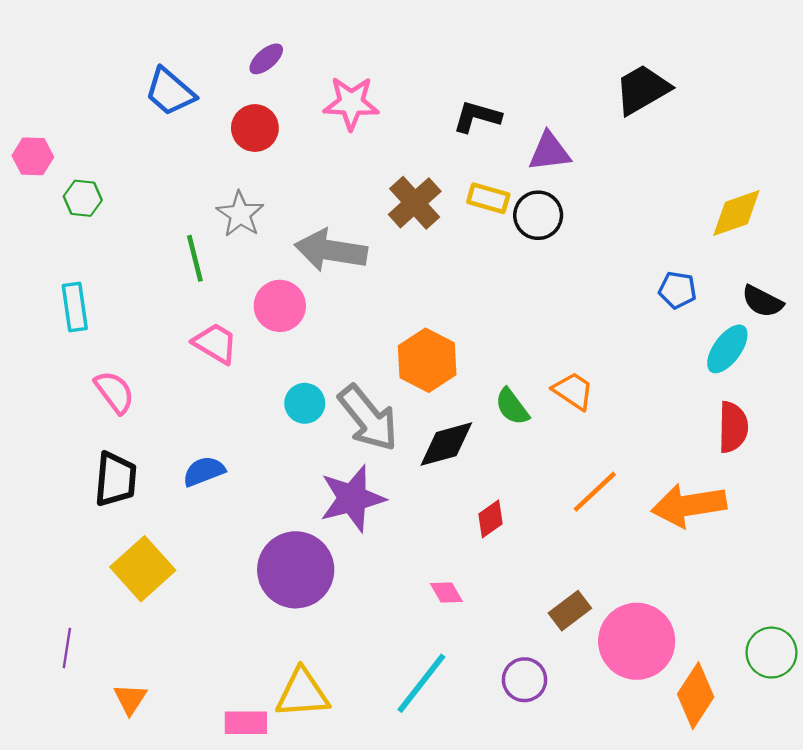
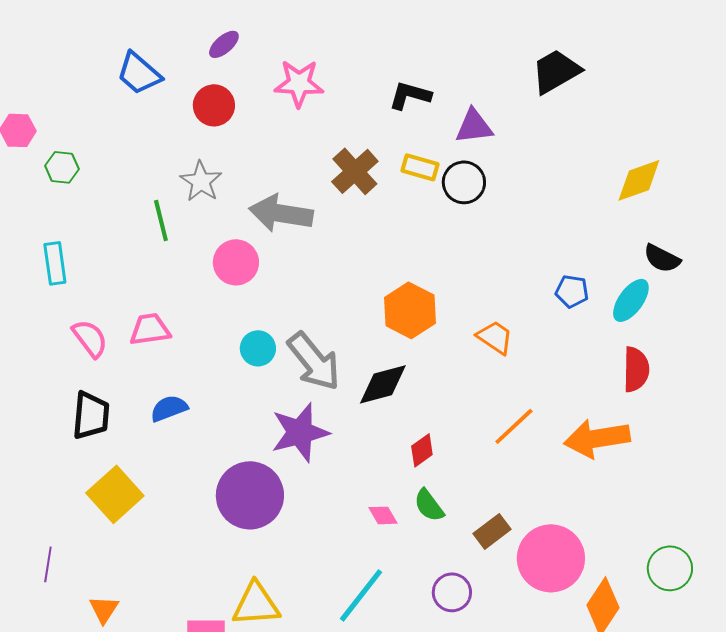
blue pentagon: (677, 290) -> (572, 291), moved
pink trapezoid: (215, 343) -> (150, 329), moved, turned -39
orange hexagon: (427, 360) -> (410, 310), moved
green semicircle: (512, 407) -> (429, 505), moved

